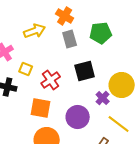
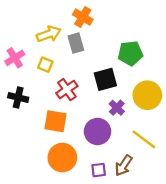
green pentagon: (101, 33) -> (130, 53), moved
gray rectangle: (70, 39) -> (76, 43), moved
yellow square: (26, 69) -> (45, 65), moved
purple cross: (103, 98) -> (117, 108), moved

